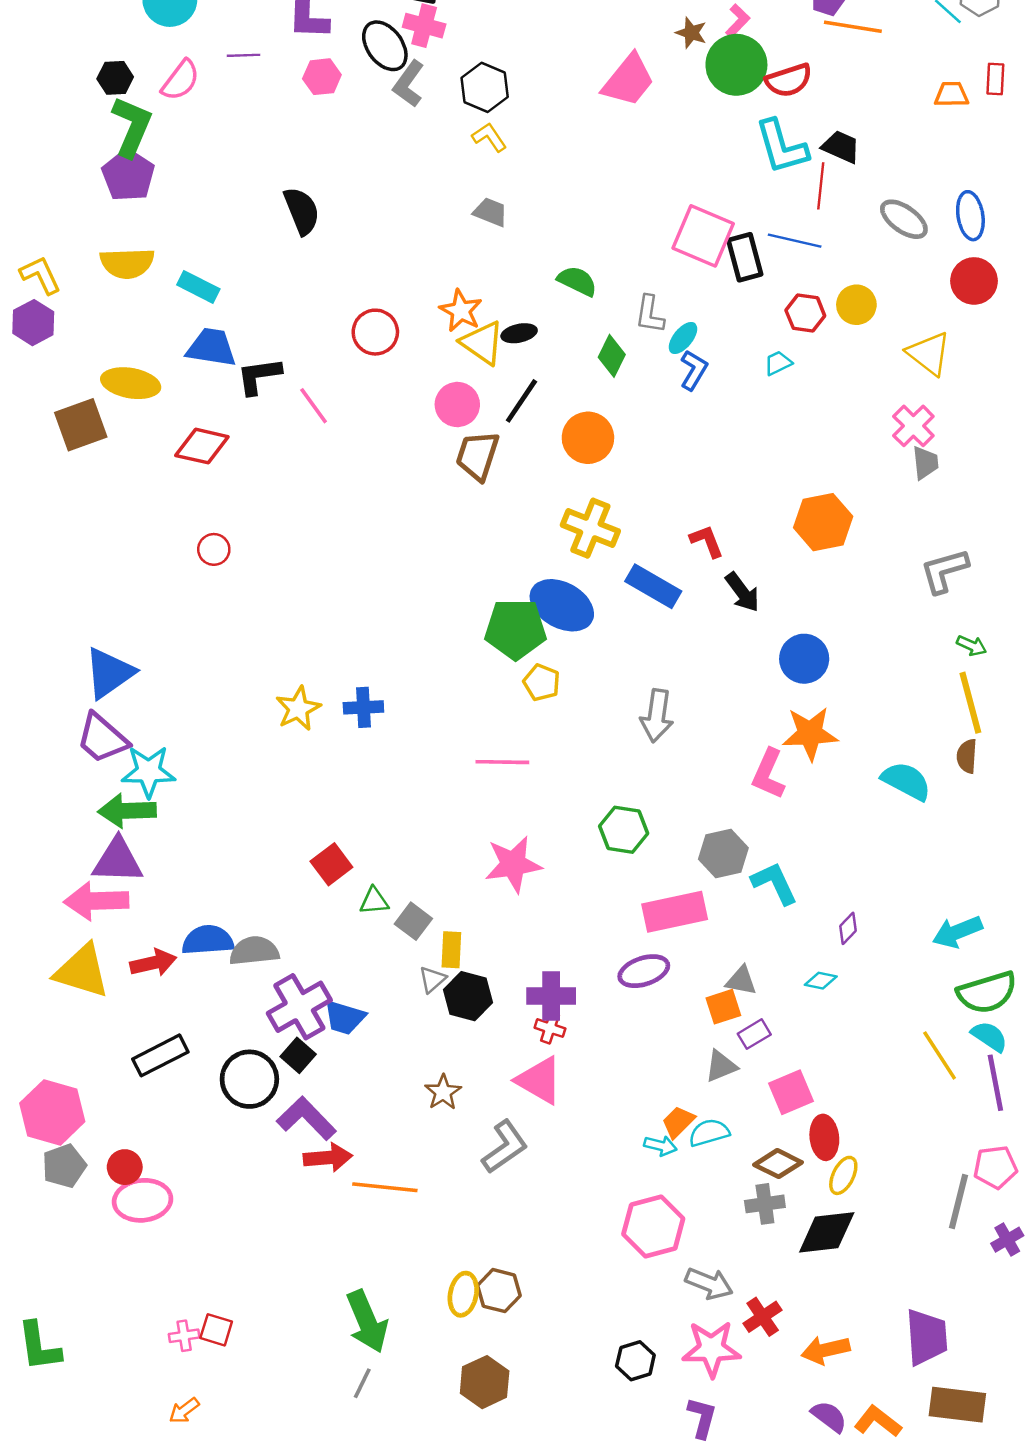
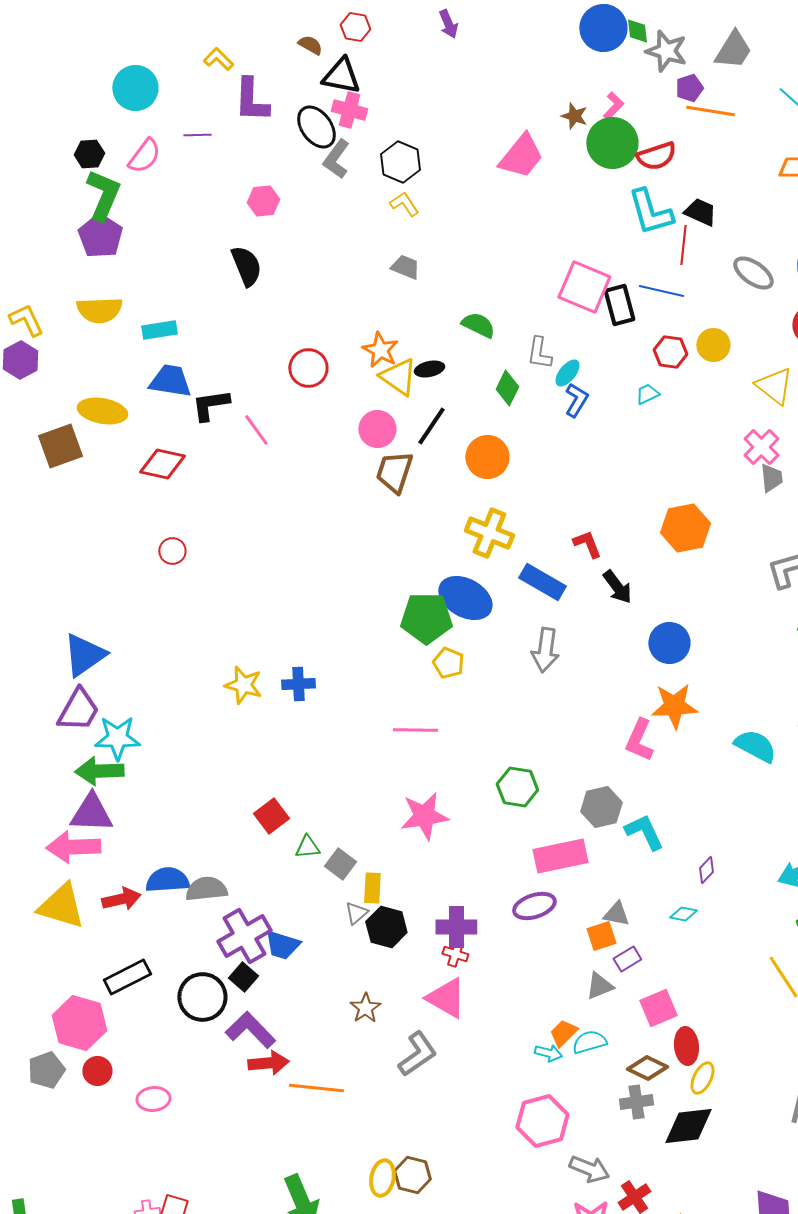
pink hexagon: (322, 77) -> (263, 201), moved
cyan rectangle: (198, 287) -> (159, 330), turned -36
yellow star: (298, 709) -> (243, 685), turned -30
gray arrow: (657, 716) -> (545, 650), moved
purple trapezoid: (102, 738) -> (78, 710), turned -102
pink hexagon: (52, 1112) -> (79, 1023), moved
pink ellipse: (143, 1200) -> (153, 1099), moved, size x0.7

